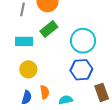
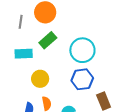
yellow circle: (28, 69) -> (40, 79), moved

